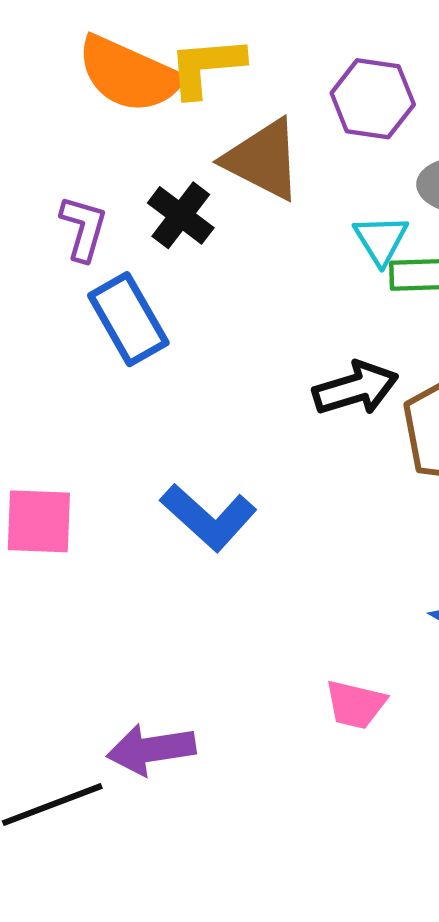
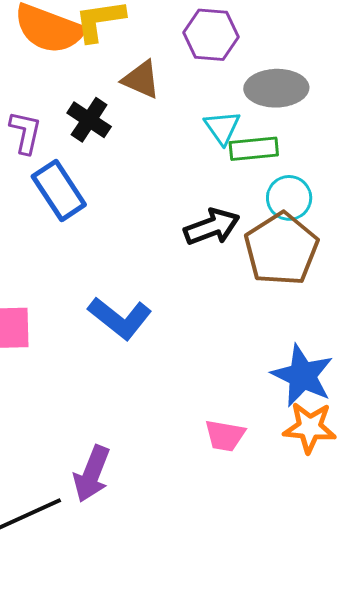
brown triangle: (263, 160) -> (141, 79), size x0.7
purple arrow: (151, 749) -> (92, 474), turned -56

